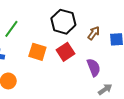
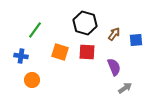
red square: (66, 52) -> (87, 52), turned 36

